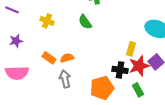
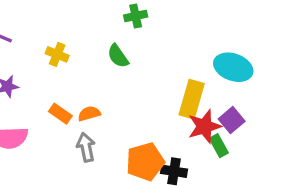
yellow rectangle: (131, 49) -> (192, 99), size x1.6
black cross: (120, 70) -> (174, 171), moved
green rectangle: (138, 90) -> (219, 146), moved

